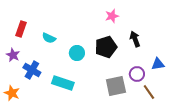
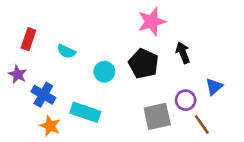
pink star: (112, 16) -> (152, 22), size x1.5
black pentagon: (106, 47) -> (144, 64), turned -30
blue triangle: (158, 64) -> (214, 87), turned -32
orange star: (12, 93) -> (50, 126), moved

